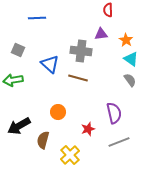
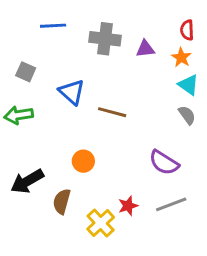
red semicircle: (108, 10) -> (187, 30), moved
gray cross: (81, 51) -> (105, 39), moved
purple semicircle: (114, 113) -> (164, 163), turned 135
red star: (88, 129) -> (128, 206), moved

